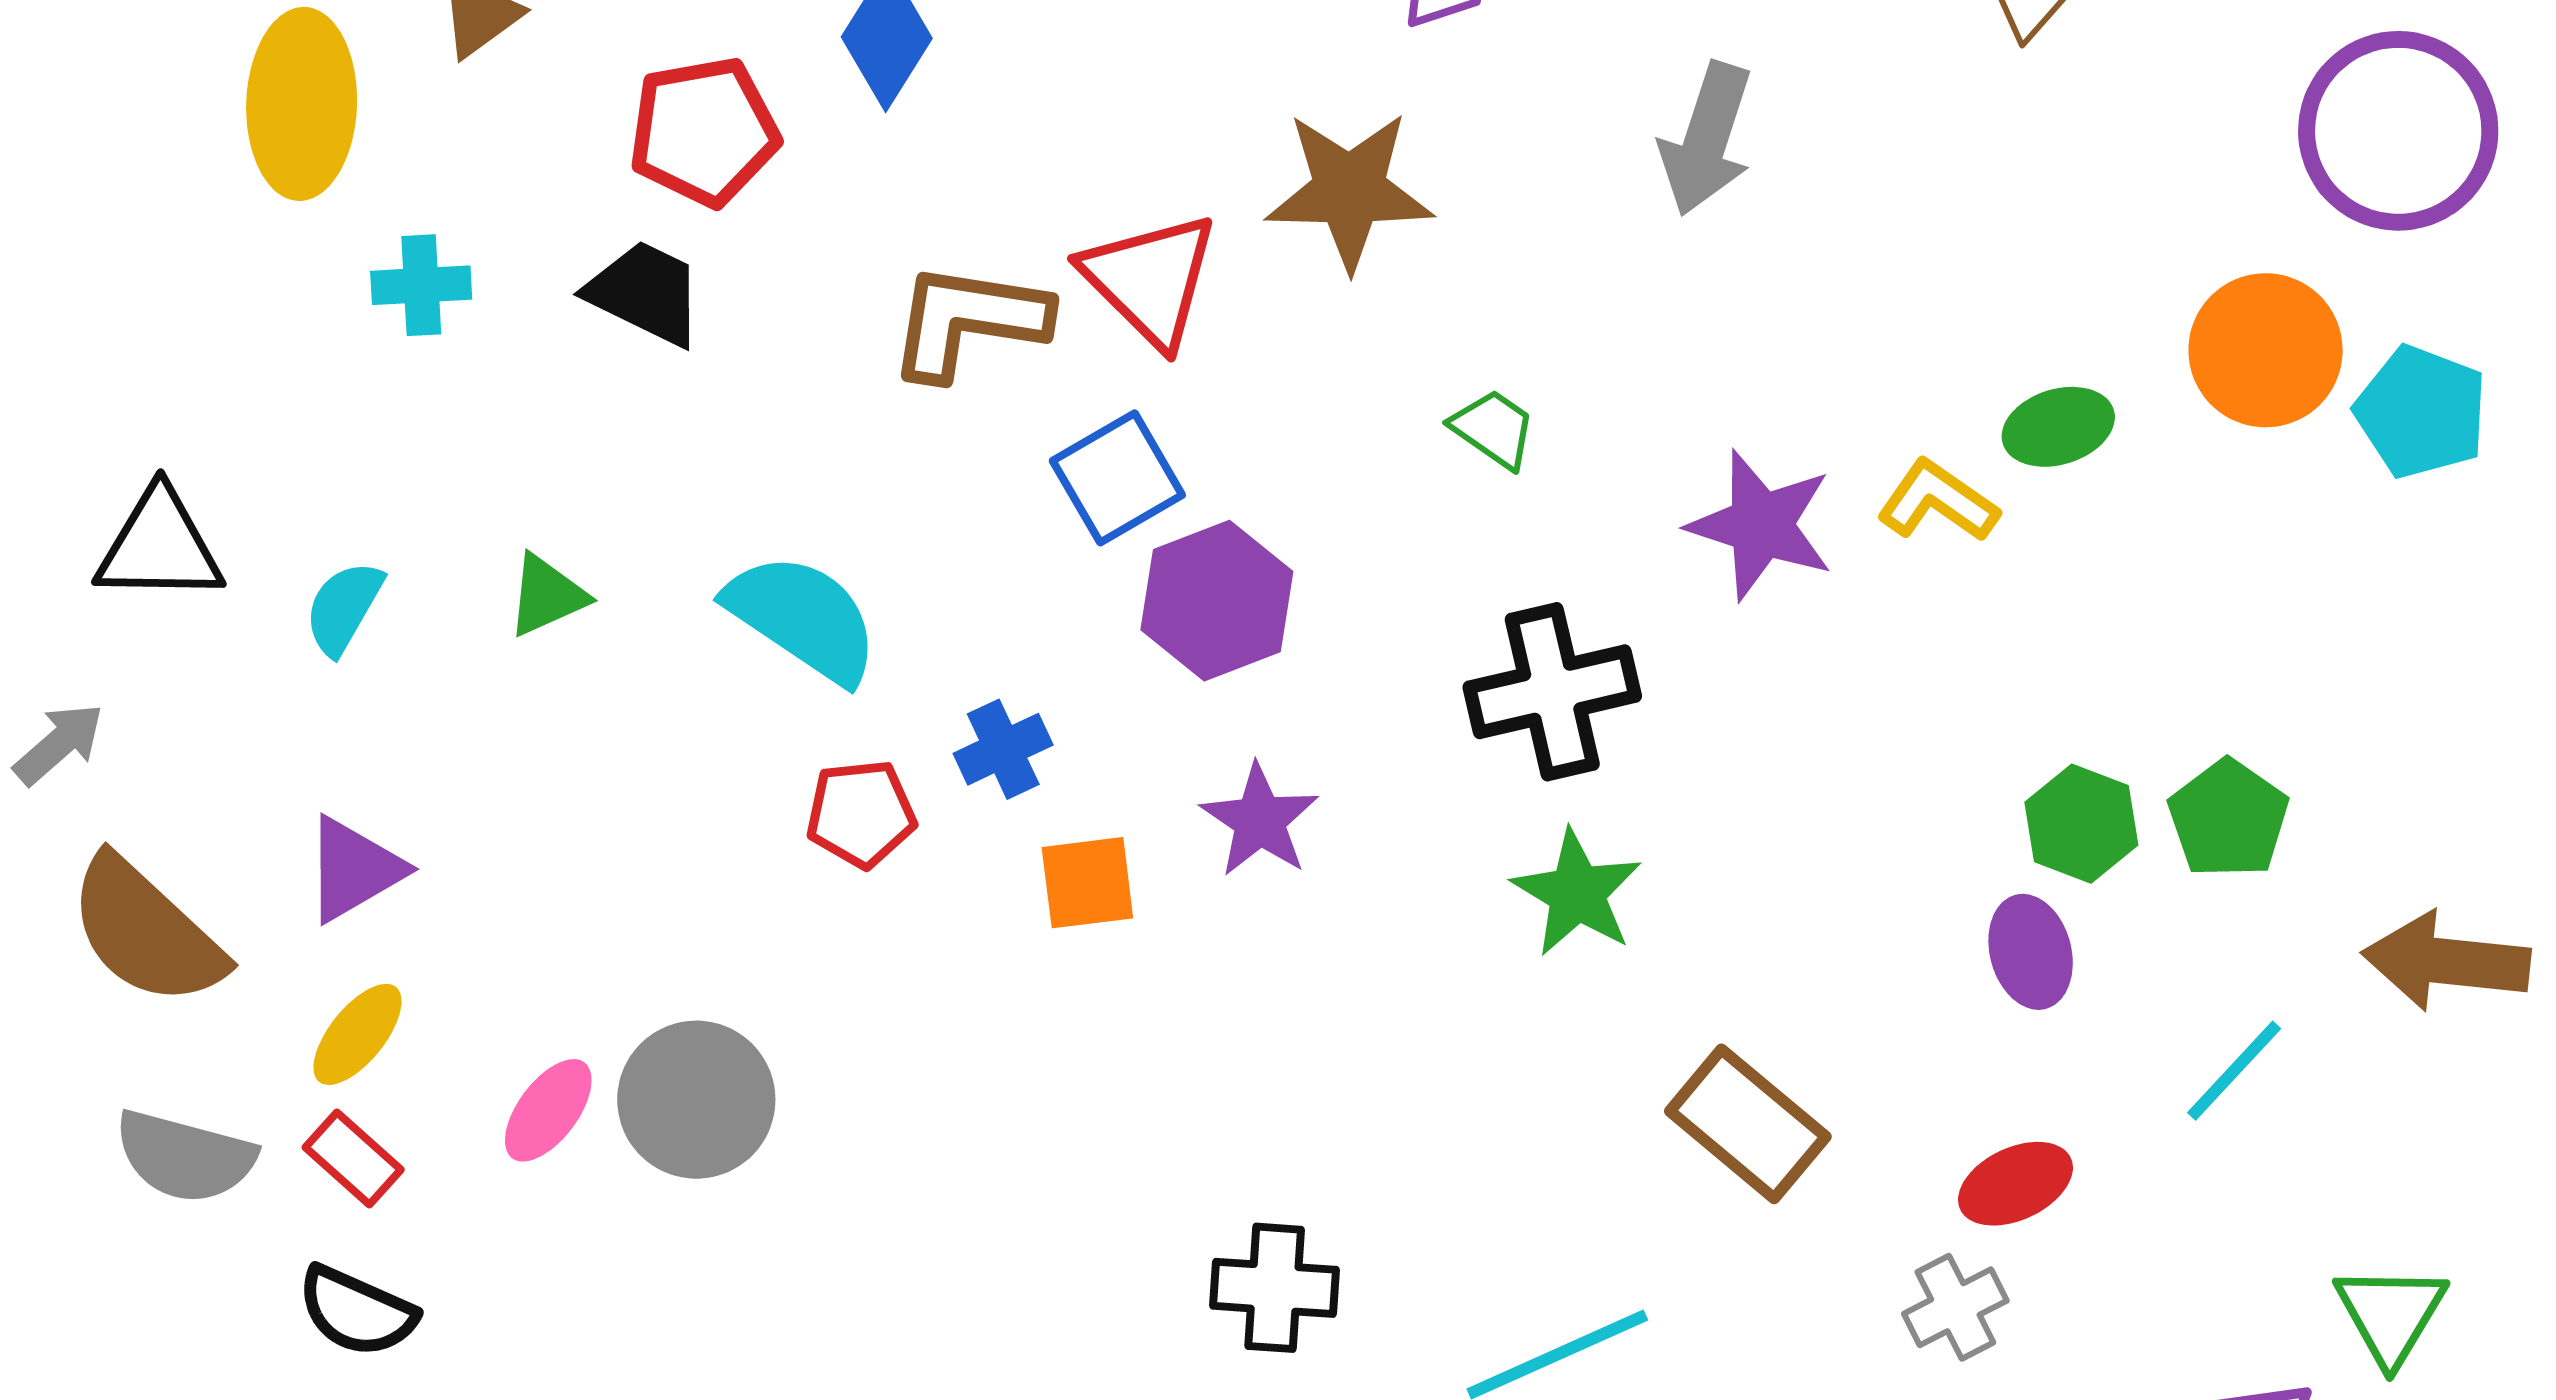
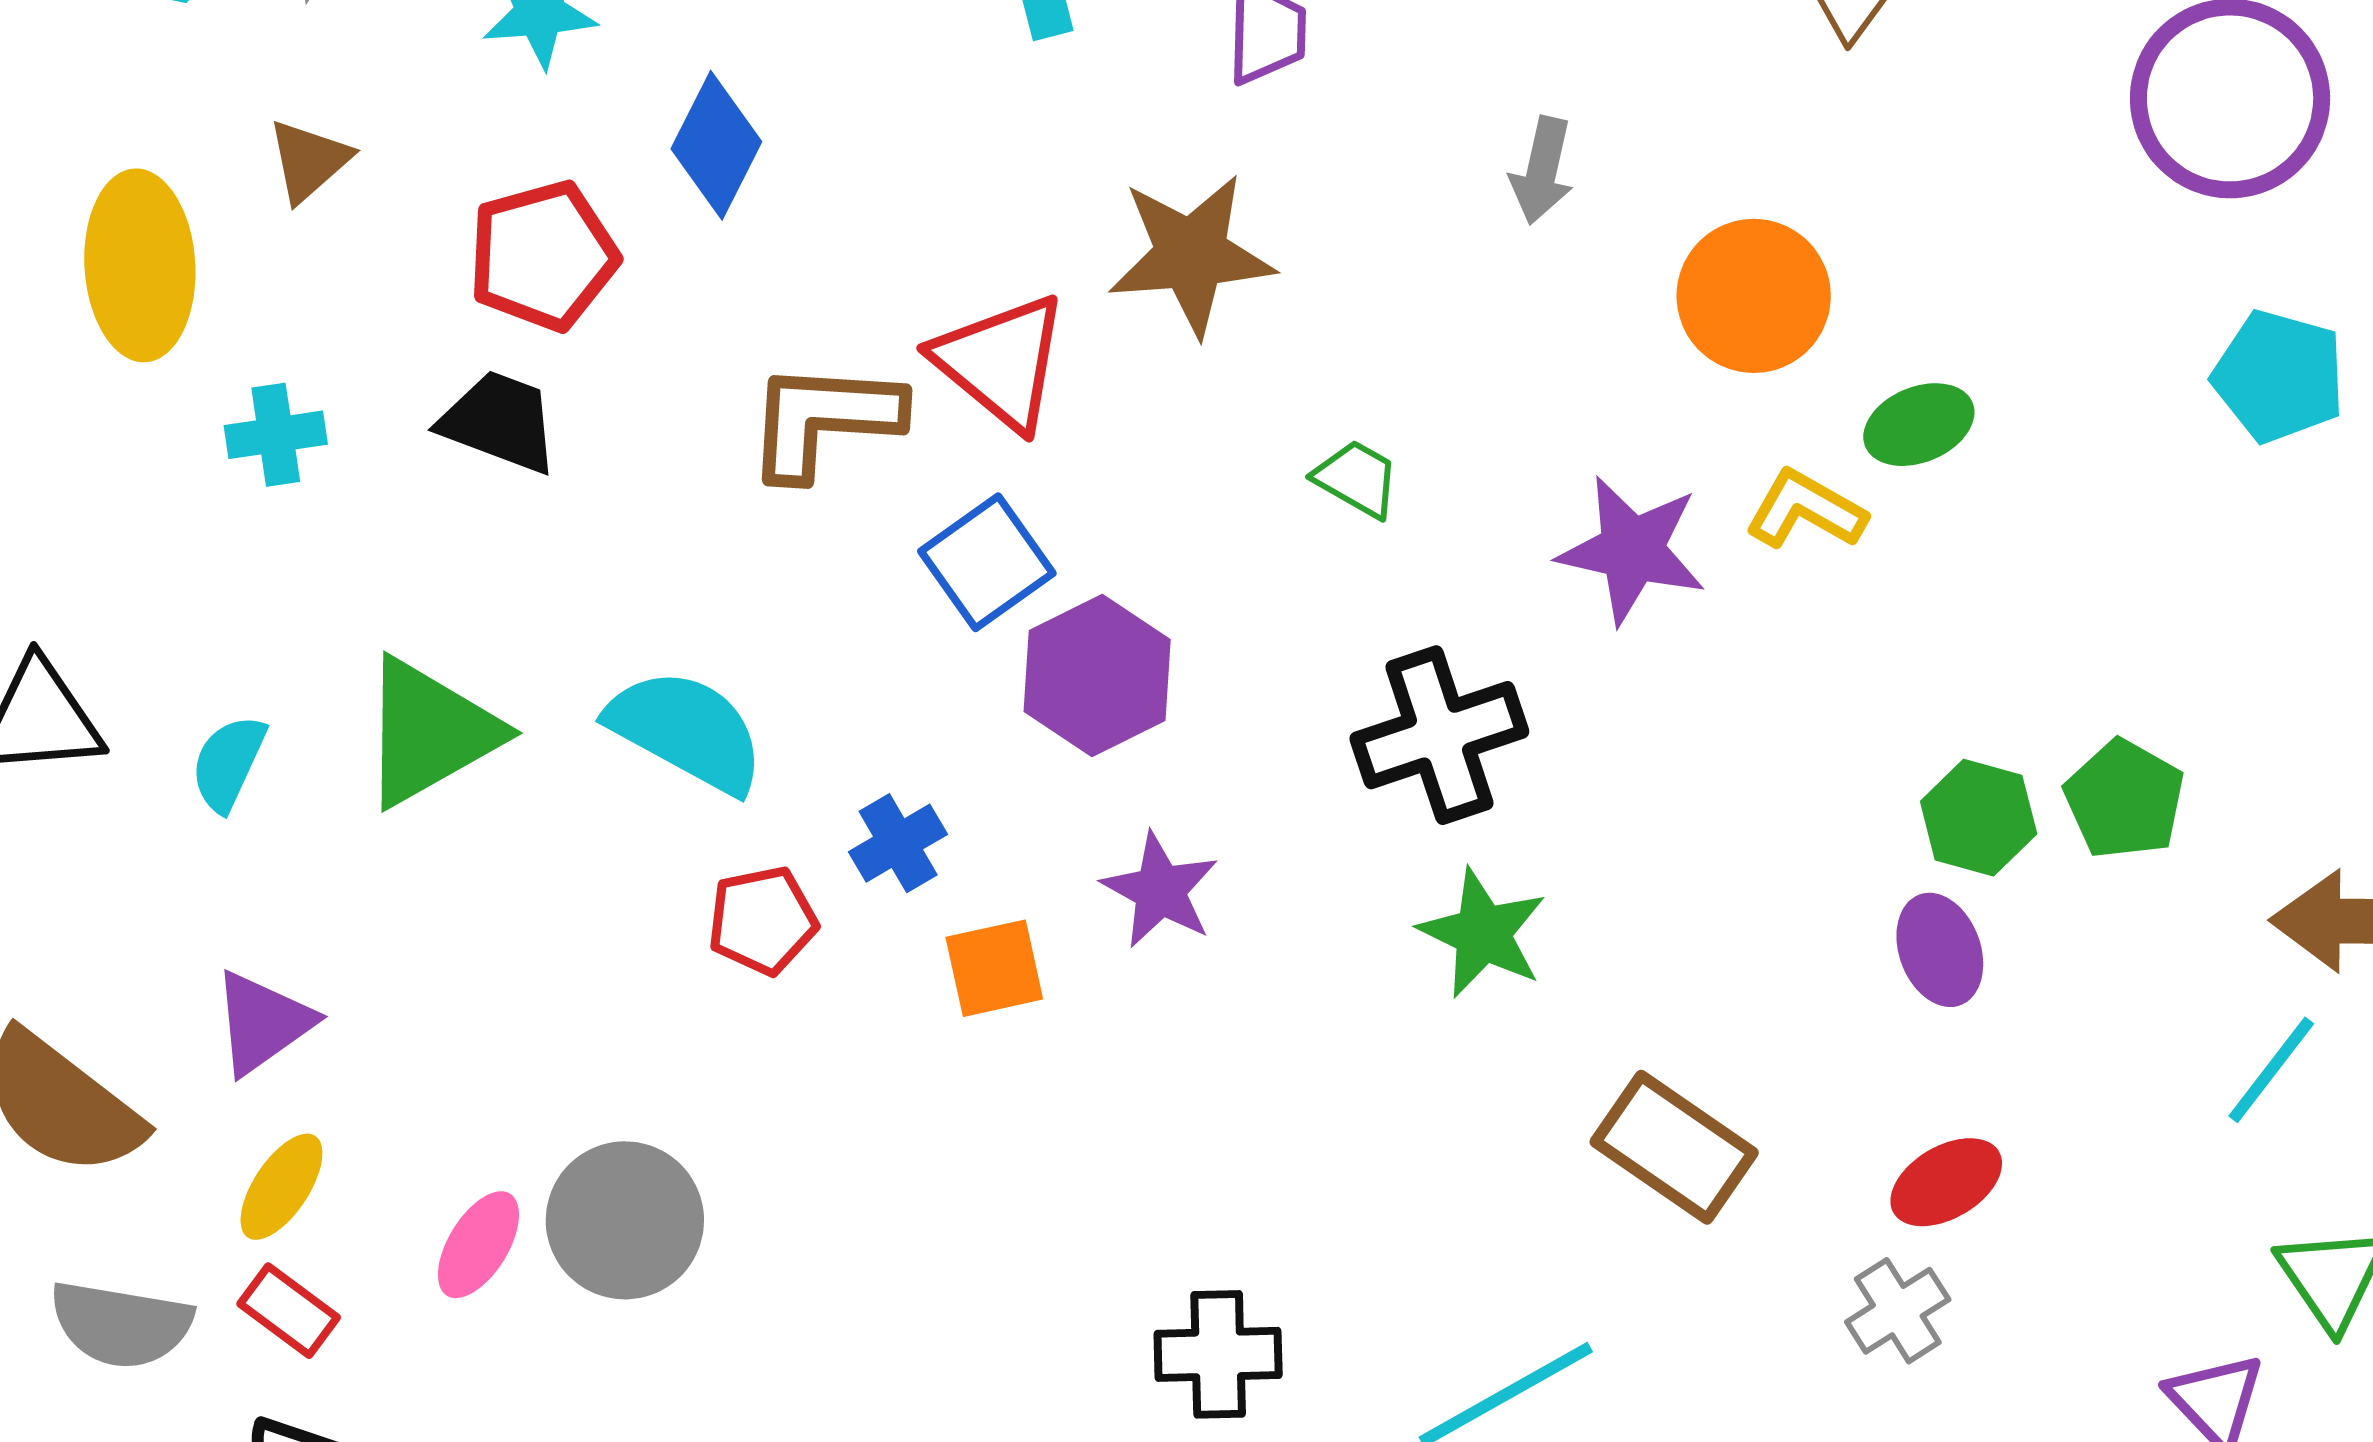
gray arrow: (1707, 139) -> (1542, 171), size x0.7
orange circle: (2266, 350) -> (1754, 296), moved
green triangle: (547, 595) -> (429, 732), size x1.8
cyan line: (2234, 1071) -> (2271, 1070), moved

